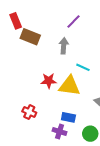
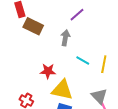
yellow triangle: (69, 86) -> (62, 90), moved

